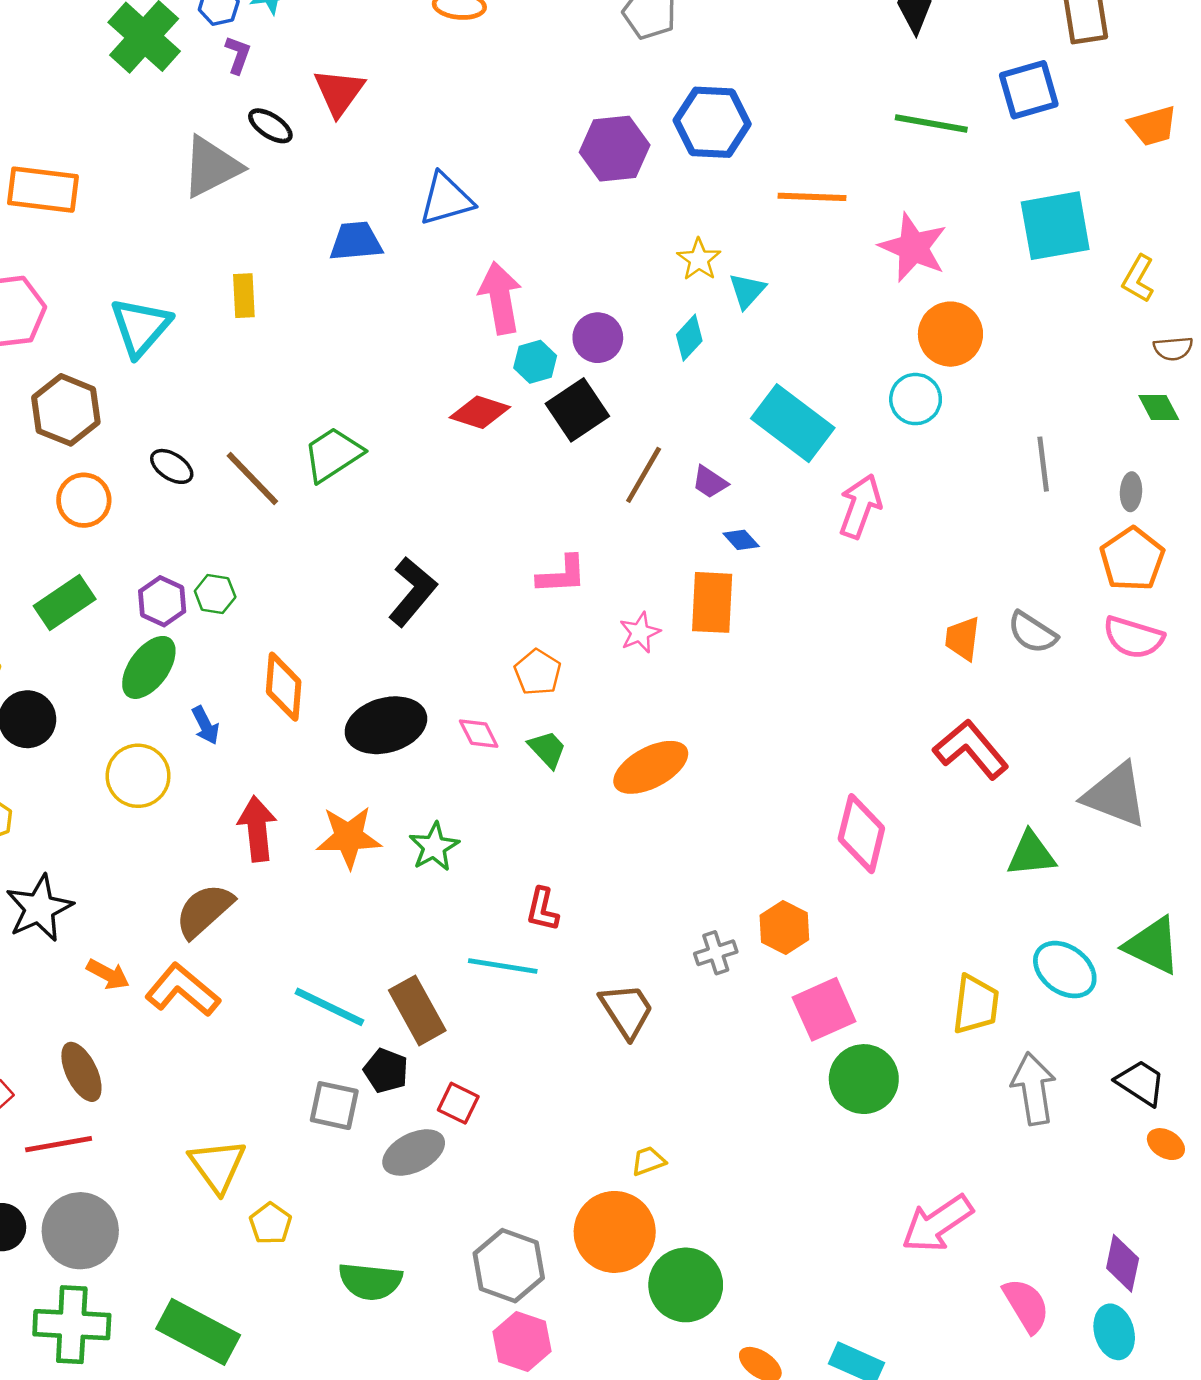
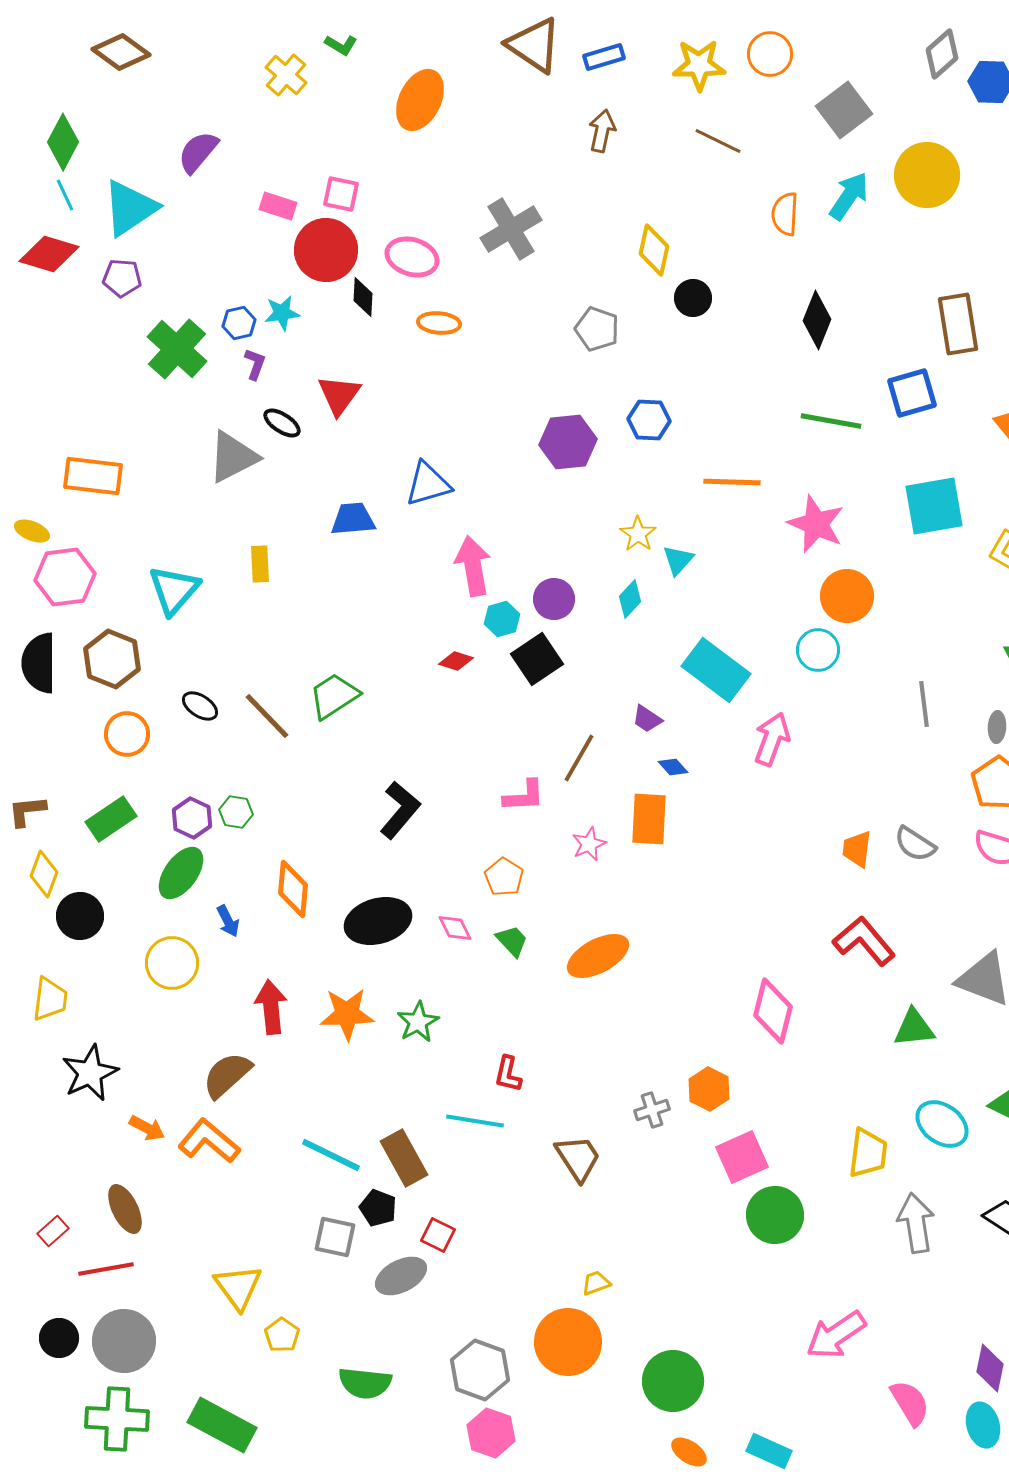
blue hexagon: (712, 122) -> (649, 420), size x0.7
red diamond: (480, 412) -> (456, 661), size x0.7
brown line: (644, 475) -> (579, 758), moved
green circle: (686, 1285) -> (673, 1381), moved

